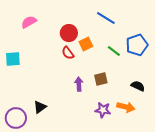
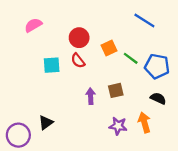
blue line: (106, 18) -> (144, 20), moved
orange square: (86, 44) -> (109, 48), moved
blue pentagon: (137, 45) -> (157, 66), moved, turned 30
cyan square: (13, 59) -> (52, 65), moved
orange arrow: (126, 107) -> (144, 122), turned -120

